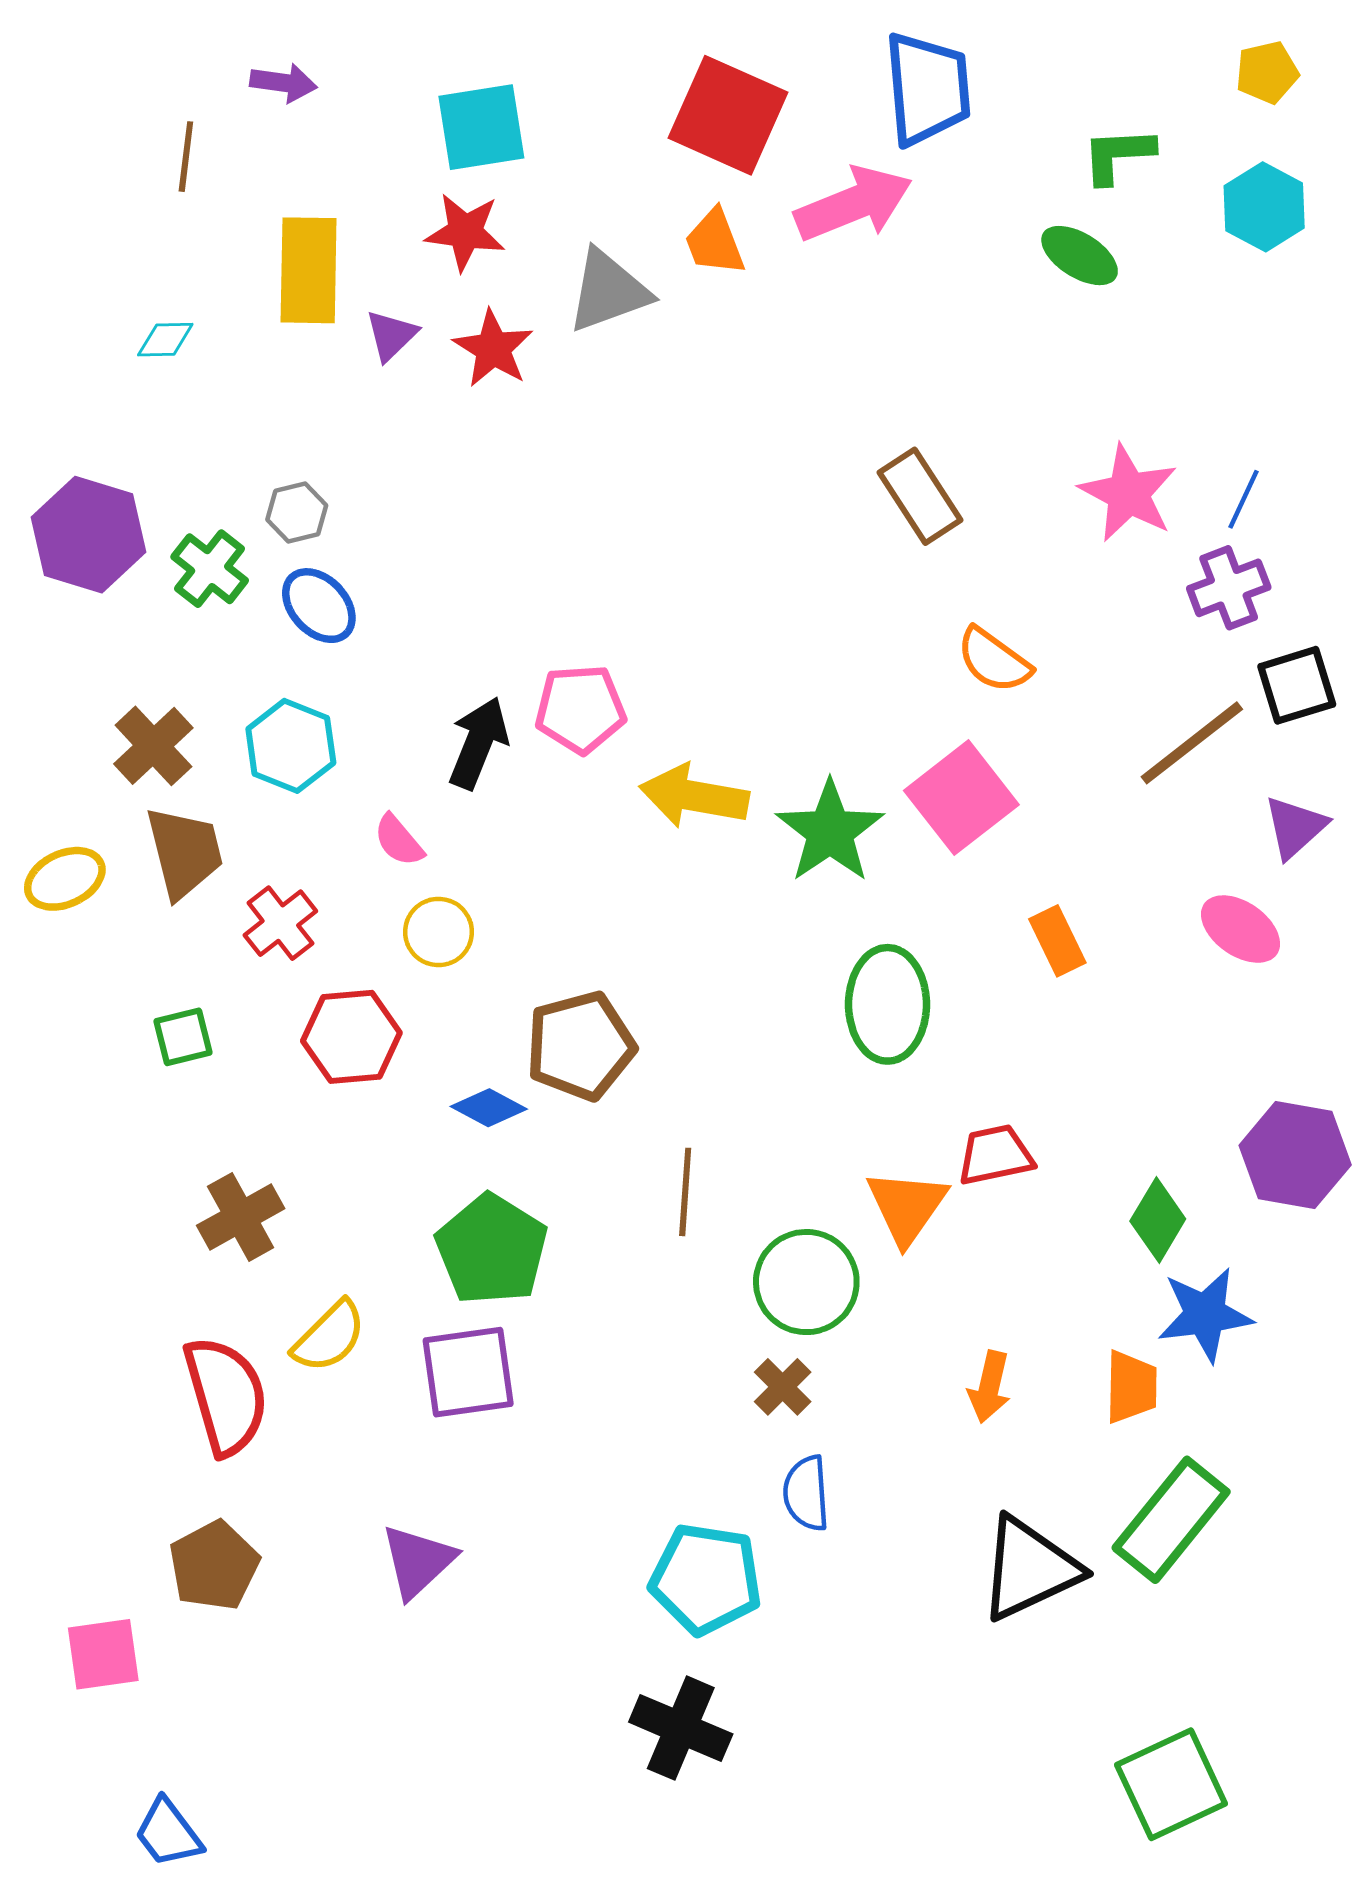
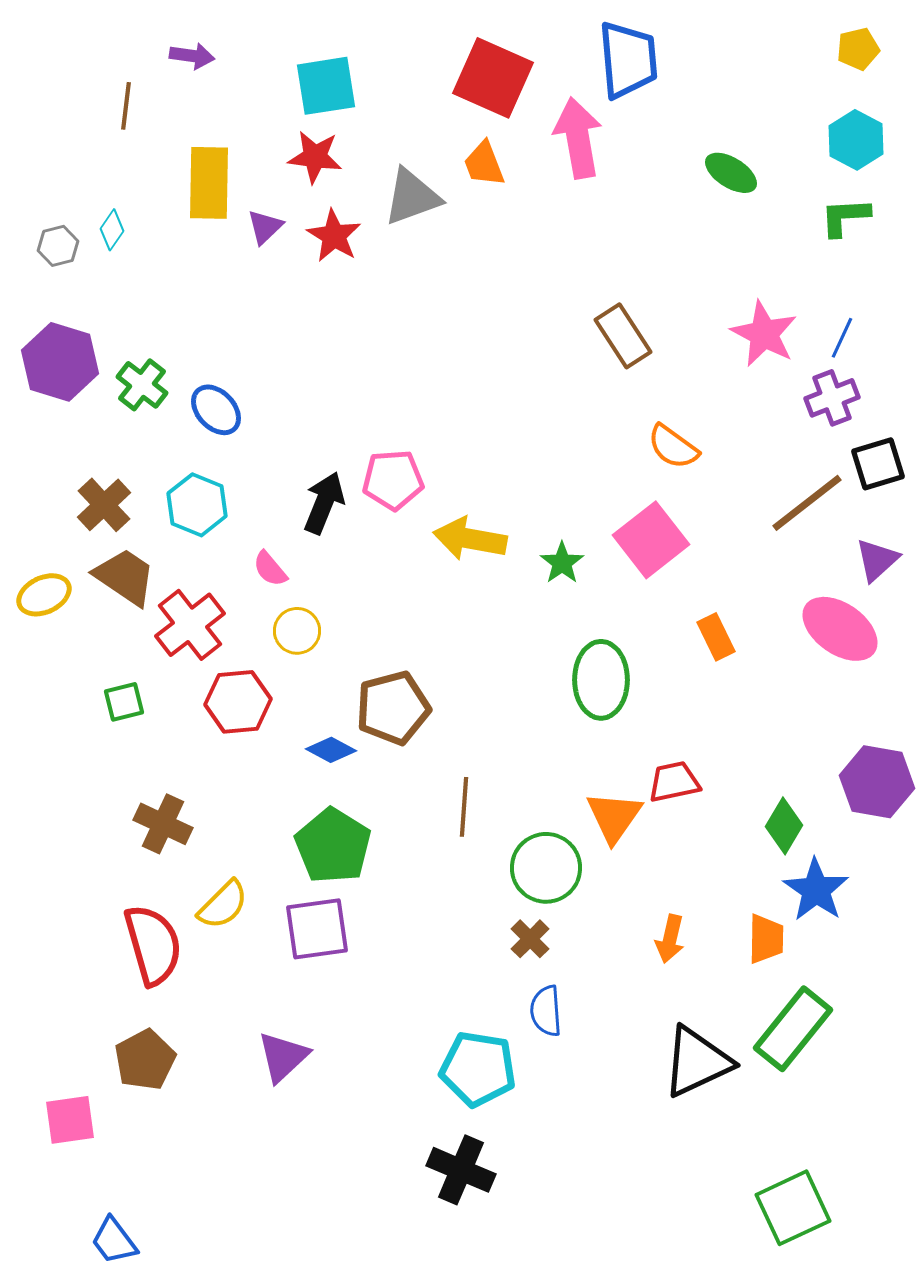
green L-shape: (1118, 155) -> (845, 217), moved
pink arrow: (854, 204) -> (578, 138), turned -78
cyan diamond: (165, 340) -> (112, 230), turned -54
gray hexagon: (297, 513) -> (58, 246), moved
green star: (830, 832) -> (562, 563), size x0.6
brown trapezoid: (184, 852) -> (125, 577), turned -42
red cross: (280, 923) -> (190, 625), size x1.4
pink ellipse: (1241, 929) -> (840, 629), size x1.4
brown cross: (241, 1217) -> (163, 824), turned -36
blue star: (1205, 1315) -> (816, 890), turned -30

